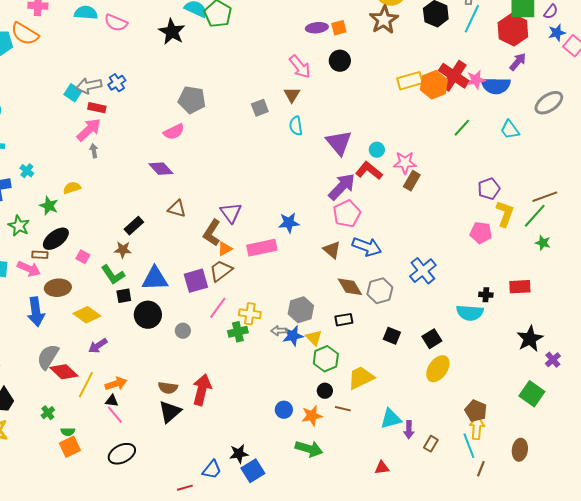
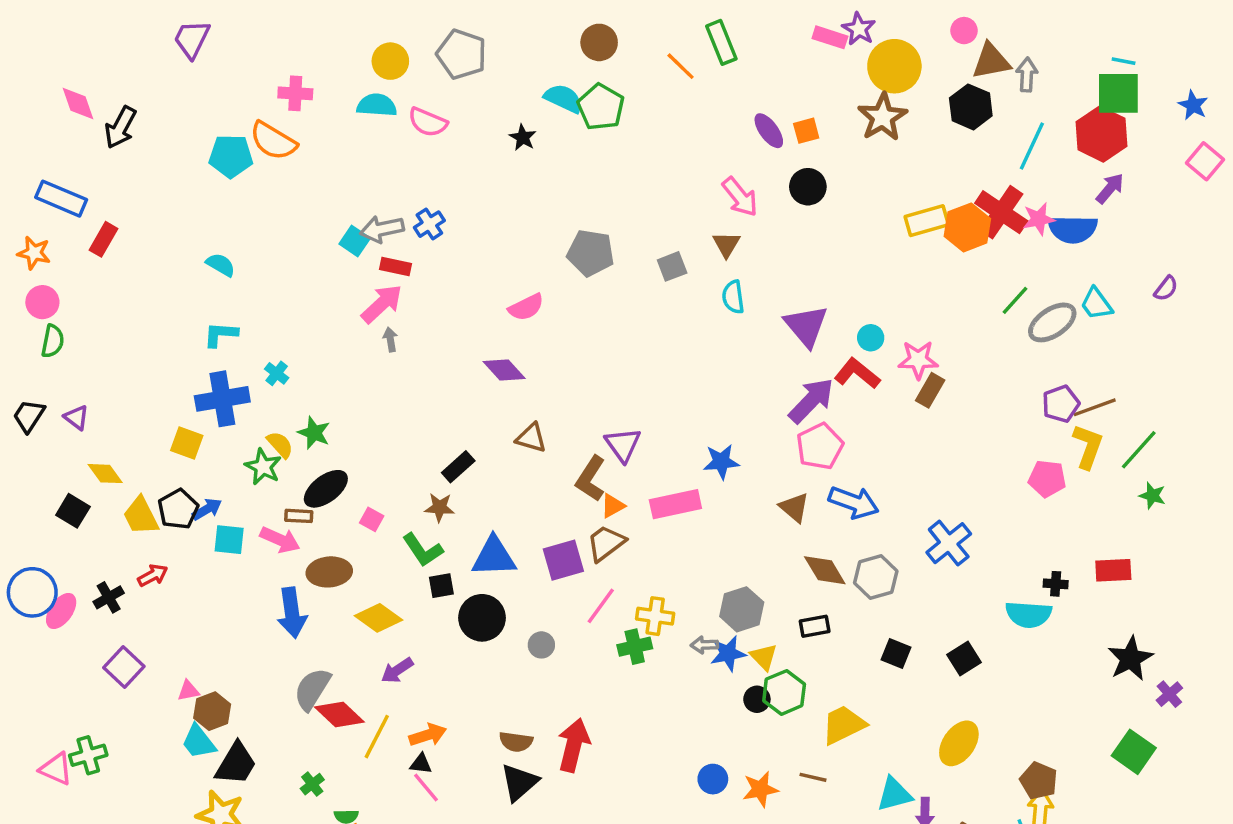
purple semicircle: (551, 12) -> (1166, 289), moved
cyan line: (472, 19) -> (1032, 146), moved
purple ellipse: (317, 28) -> (769, 131), turned 60
black star: (172, 32) -> (523, 137), size x0.6
blue star: (557, 33) -> (1193, 105), moved, turned -30
gray pentagon: (192, 100) -> (591, 253), moved
gray ellipse: (549, 103) -> (1052, 322), moved
yellow semicircle: (72, 188) -> (280, 445), moved, turned 66
brown line: (545, 197) -> (1095, 407), moved
yellow ellipse: (438, 369) -> (959, 743), moved
black circle: (325, 391) -> (757, 699), moved

